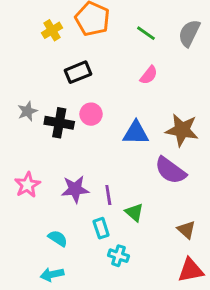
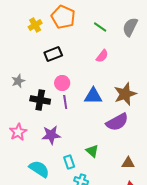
black cross: (59, 123) -> (40, 100), moved
brown star: (182, 130) -> (125, 94), turned -30
purple semicircle: (170, 170) -> (117, 122), turned -65
purple line: (108, 195) -> (65, 102), moved
brown triangle: (186, 230) -> (128, 163), turned -40
cyan semicircle: (58, 238) -> (39, 169), size x1.5

